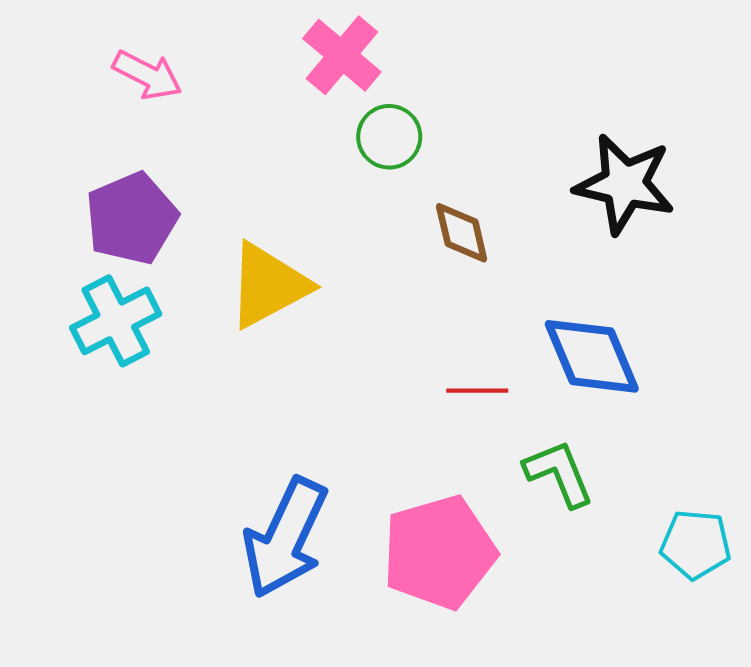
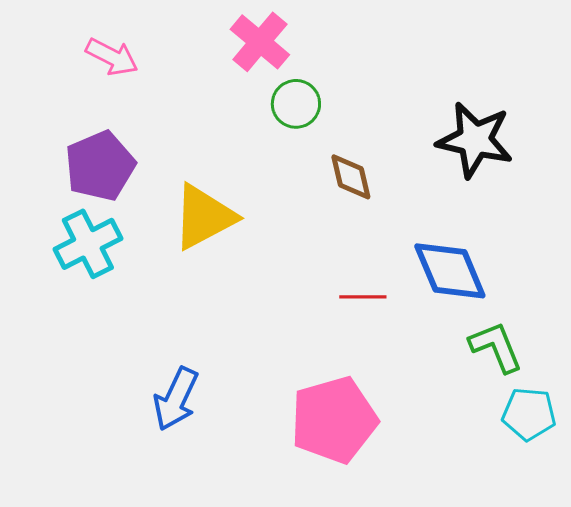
green L-shape: (559, 473) -> (496, 347), moved
blue arrow: (285, 538) -> (176, 399), moved, size x0.7

